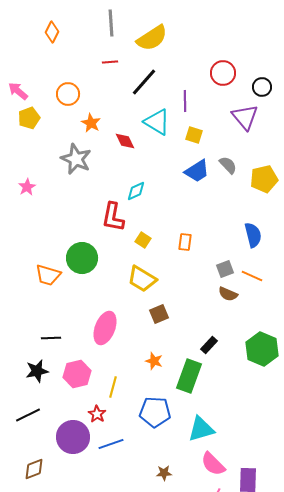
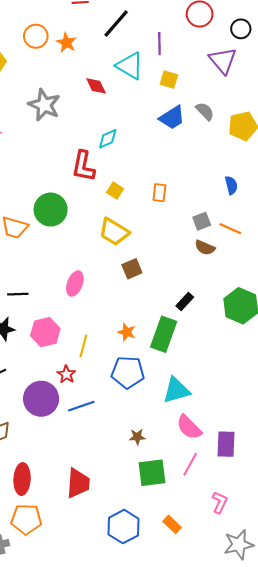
orange star: (91, 123) -> (66, 43), moved
blue semicircle: (253, 235) -> (231, 185), size x0.7
pink ellipse: (105, 328) -> (75, 284), size x0.7
orange star: (154, 361) -> (127, 332), moved

